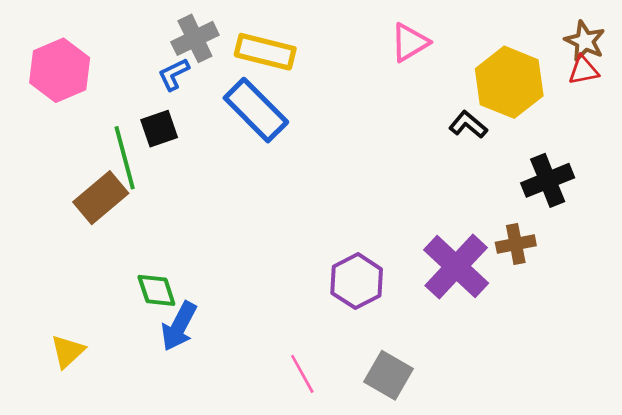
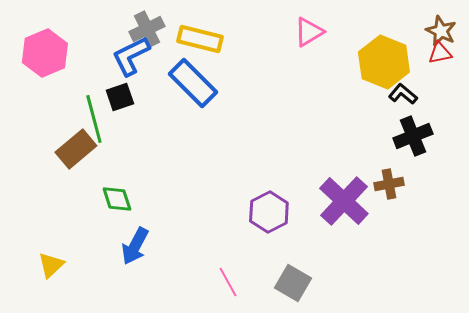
blue L-shape: (174, 74) -> (131, 56), size x1.6
black L-shape: (468, 125) -> (403, 94), moved
green diamond: (156, 290) -> (117, 199), moved

